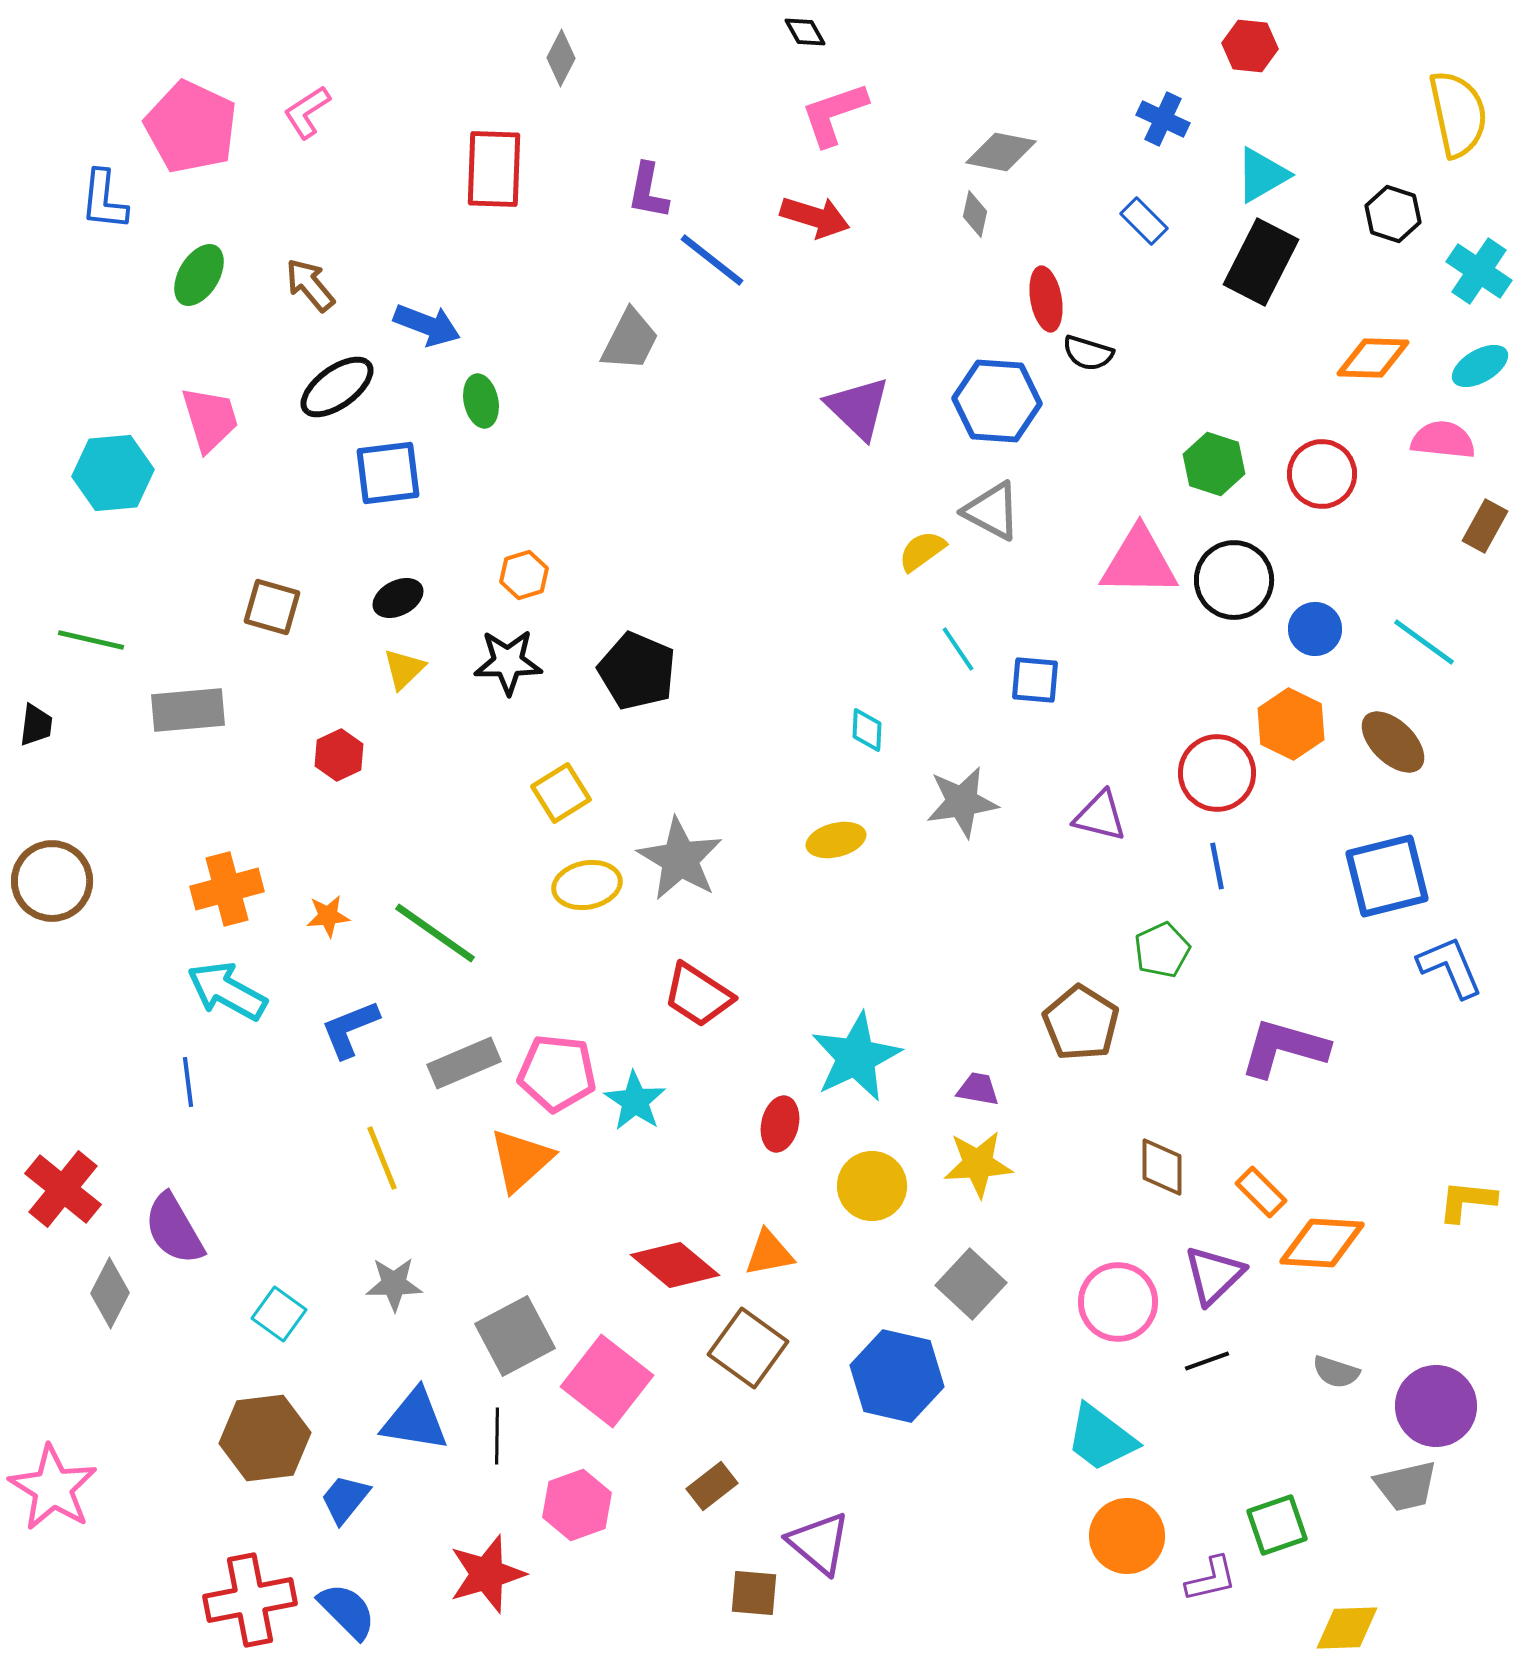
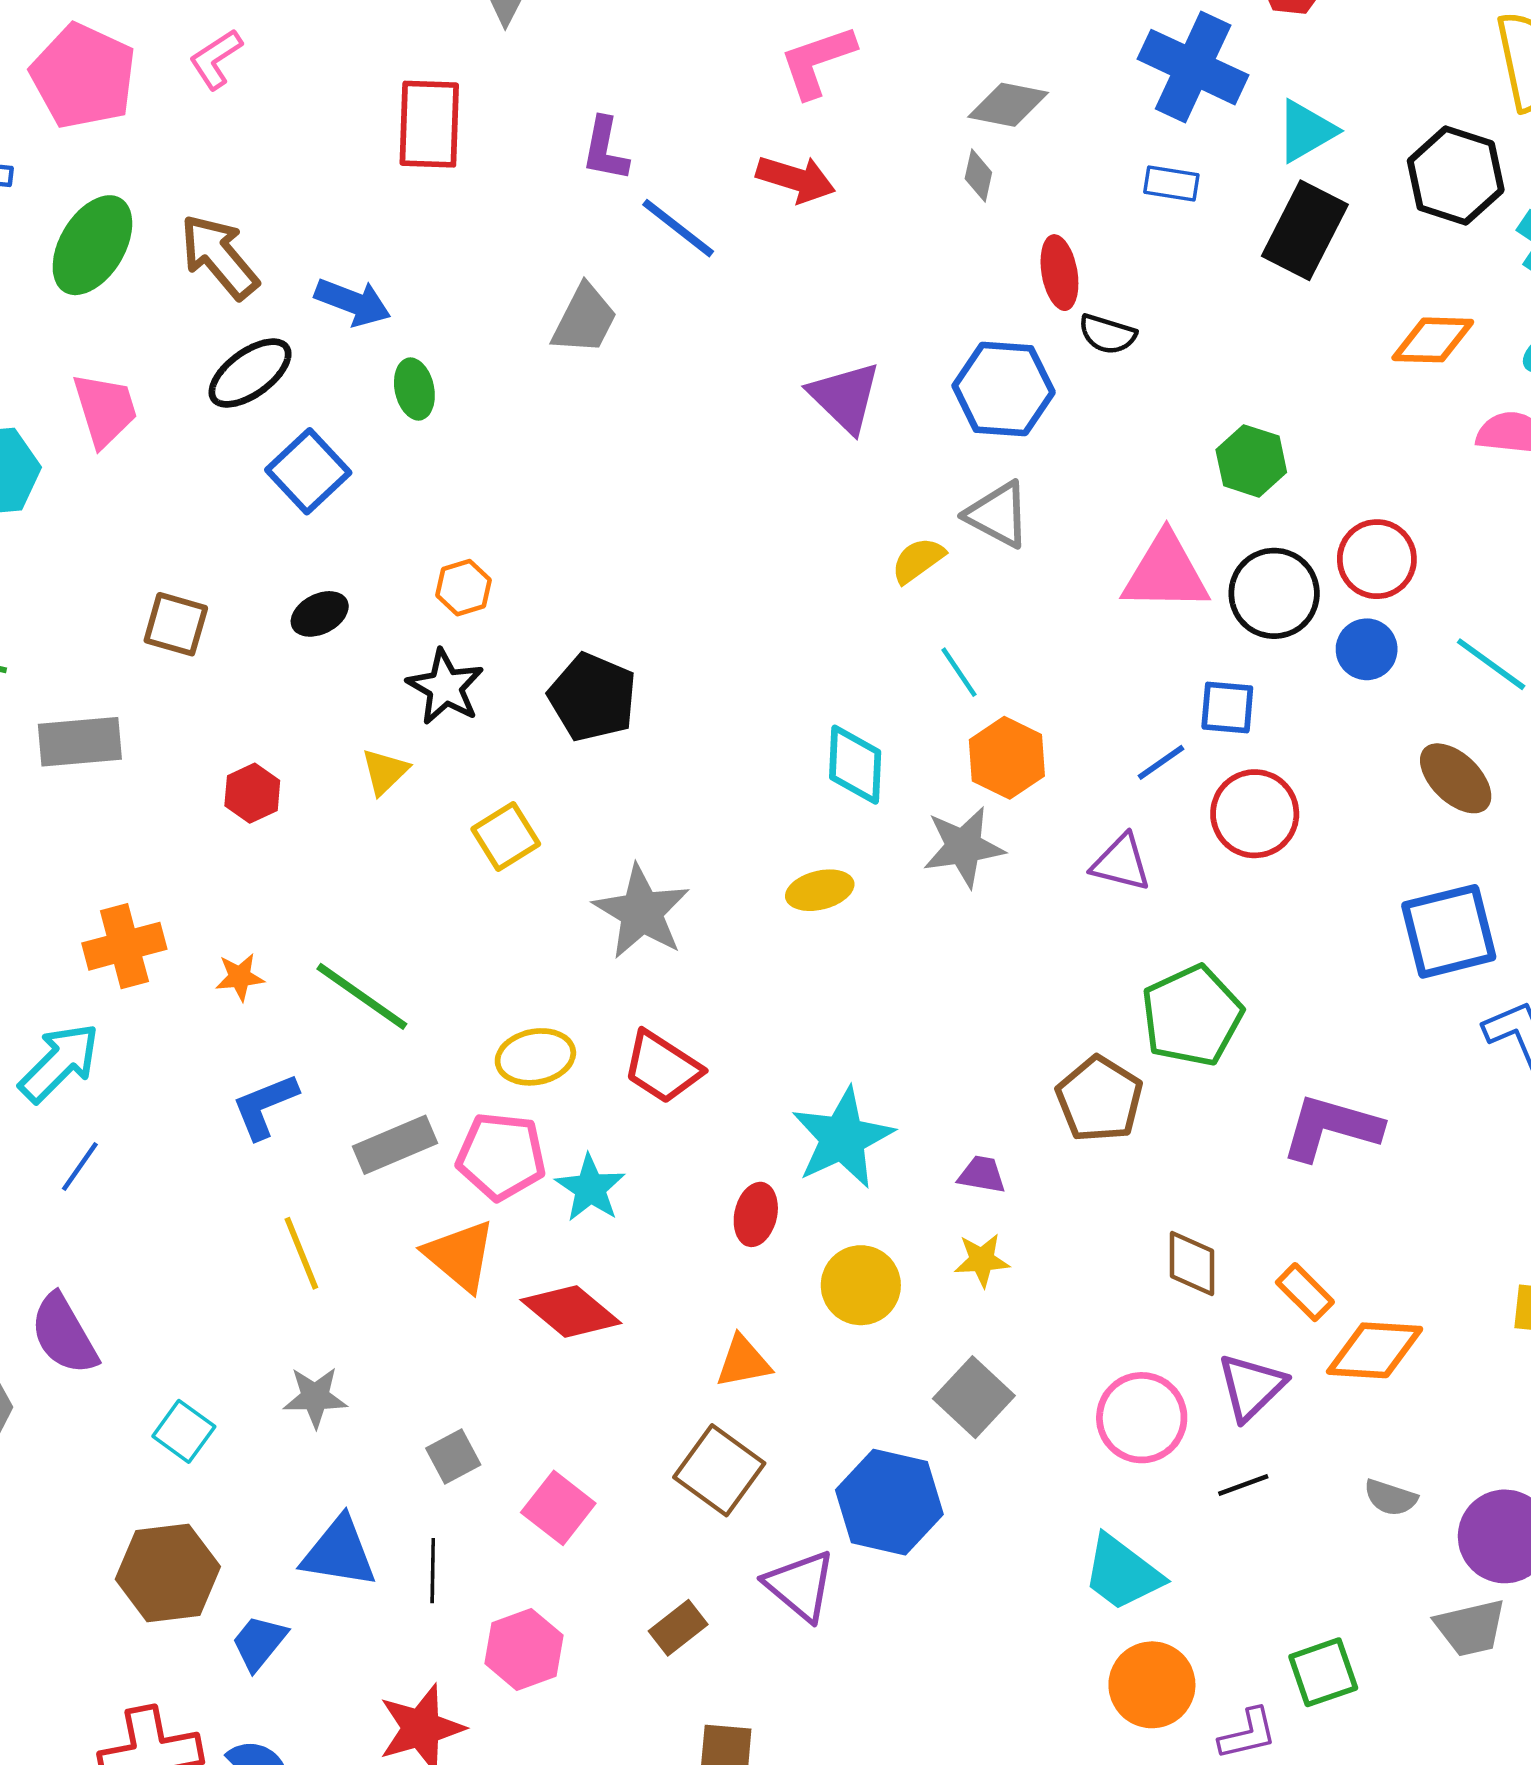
blue cross: (1163, 119) -> (1193, 67), size x1.8
black hexagon: (1393, 214) -> (1456, 176), size x1.5
blue rectangle: (1144, 221) -> (1171, 183), turned -36
green ellipse: (199, 275) -> (92, 245), size x1.4
brown arrow: (310, 285) -> (219, 257), size x1.4
blue square: (388, 473) -> (308, 471), turned -36
red circle: (1322, 474) -> (1377, 559), moved
black star: (508, 662) -> (445, 687), turned 30
yellow triangle: (404, 669) -> (385, 771), moved
blue square: (1035, 680) -> (1227, 708), moved
orange hexagon: (1291, 724) -> (1007, 758), moved
cyan diamond: (867, 730) -> (855, 765), size x1.6
blue line: (1217, 866) -> (1161, 762), moved, turned 66
yellow ellipse: (587, 885) -> (535, 1057), moved
green pentagon: (1162, 950) -> (1192, 1016), size x1.6
cyan arrow: (227, 991) -> (59, 1063), moved, turned 106
blue line: (188, 1082) -> (80, 1166), turned 42
orange triangle: (521, 1160) -> (460, 1256), turned -38
yellow star: (978, 1164) -> (982, 1260), size x0.7
red diamond: (675, 1265) -> (571, 1311), moved
gray square: (515, 1336) -> (453, 1456), size x0.6
pink square: (607, 1381) -> (558, 1508), size x0.7
purple triangle: (819, 1543) -> (800, 1586), moved

